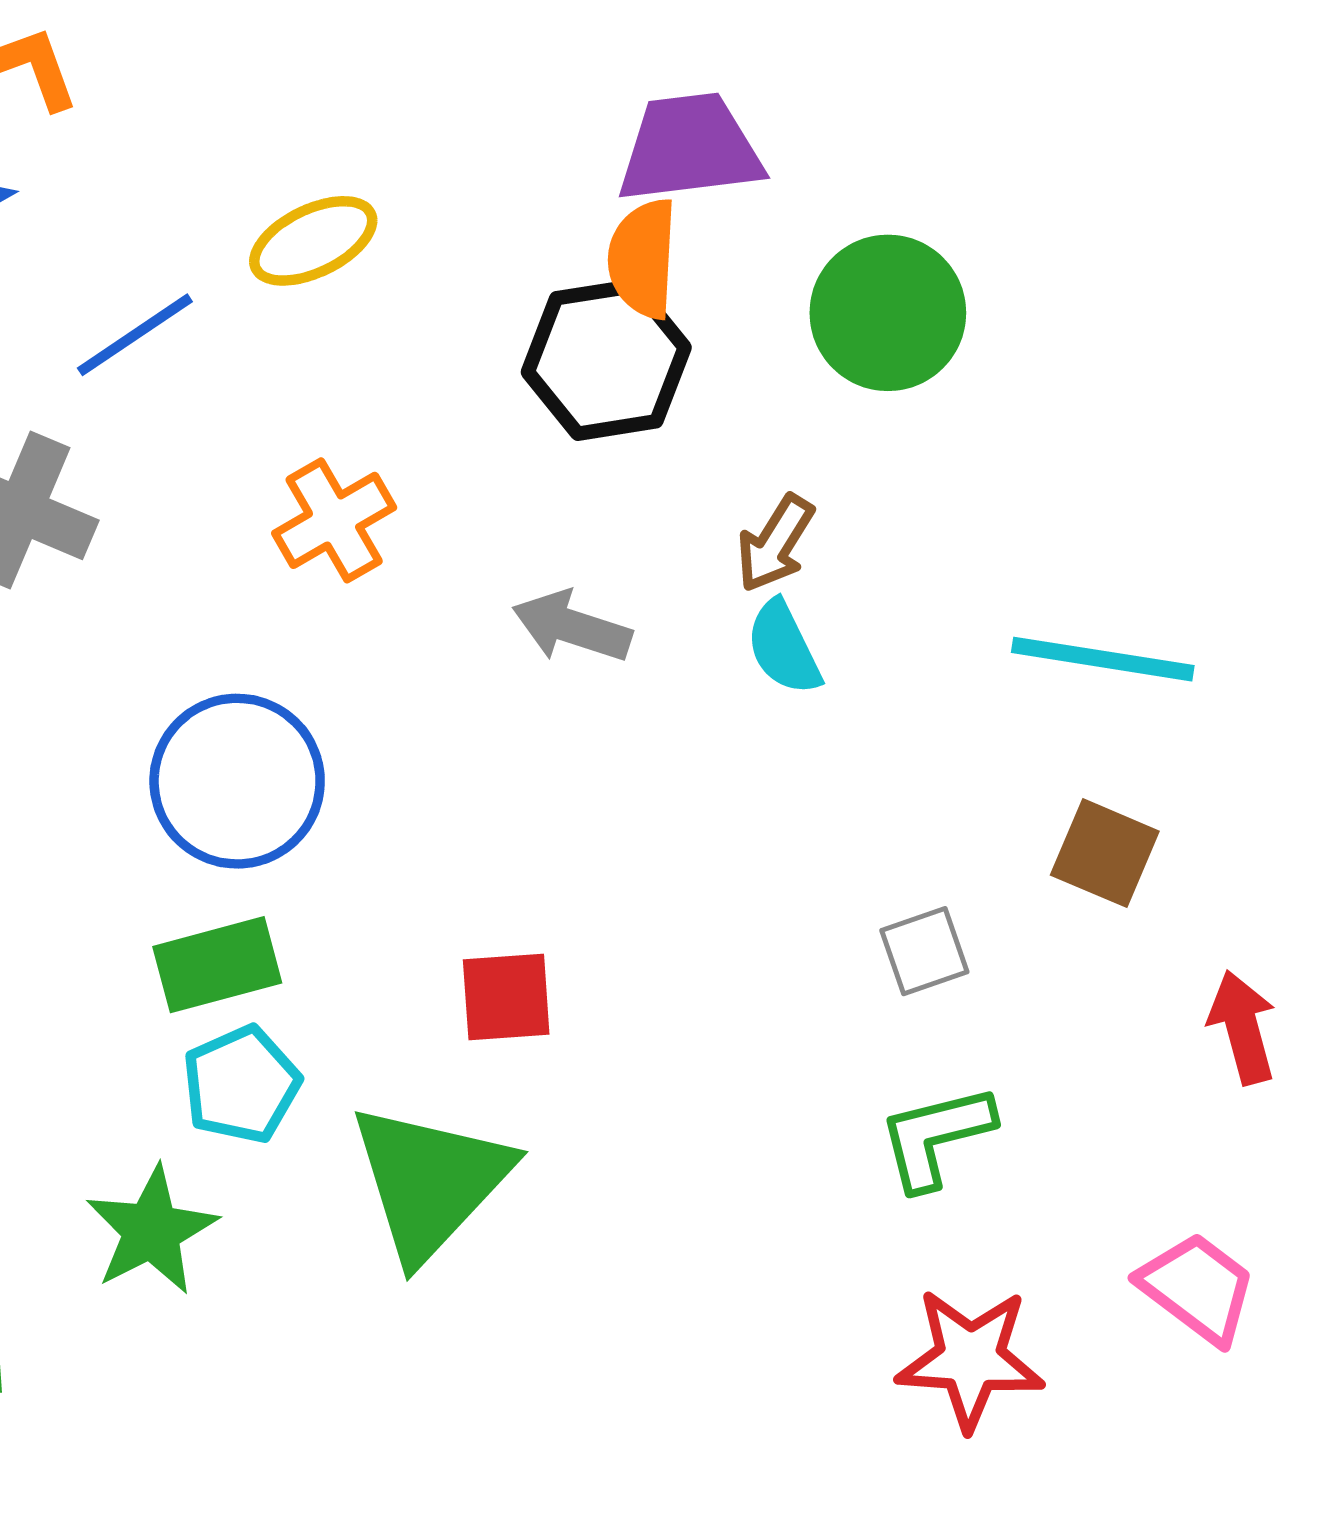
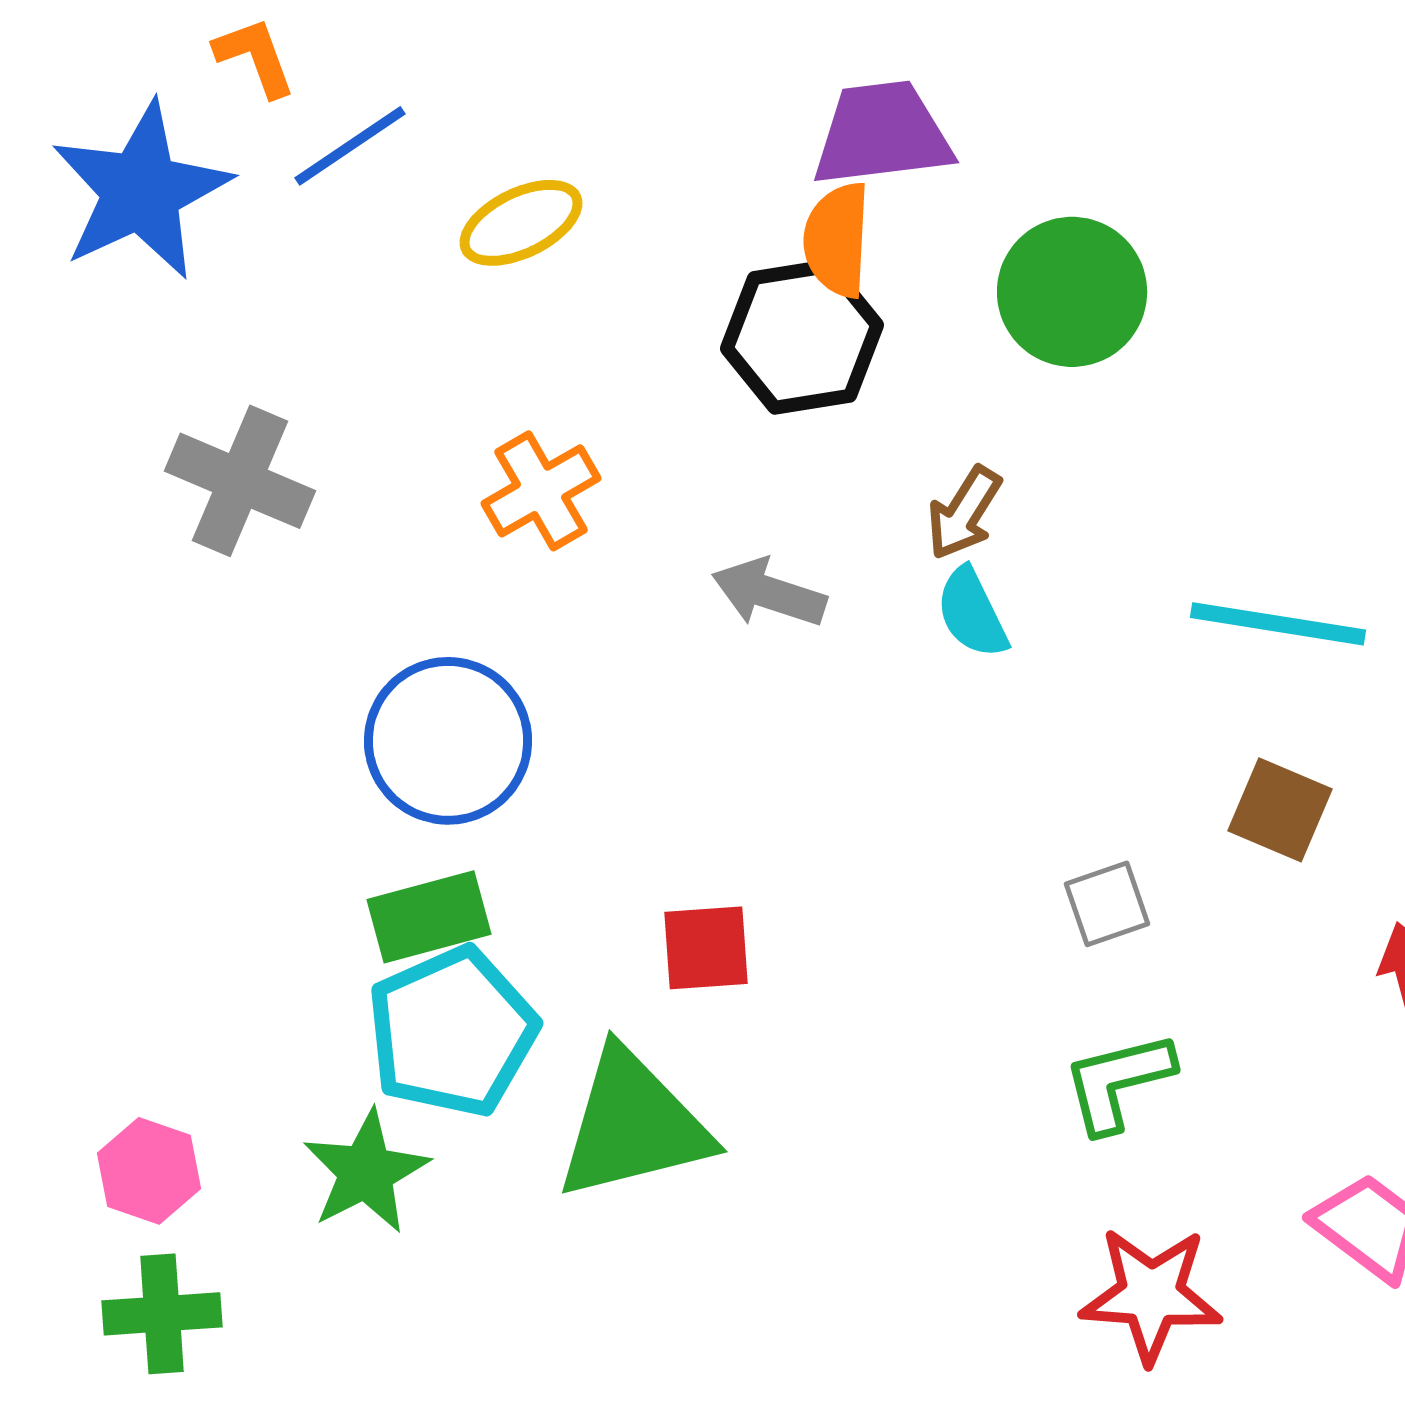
blue line: (135, 335) -> (350, 146), moved
cyan pentagon: (241, 1085) -> (452, 1032), size x1.5
green triangle: (430, 1182) -> (633, 1125), turned 33

